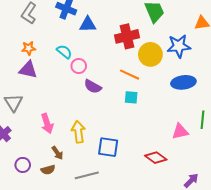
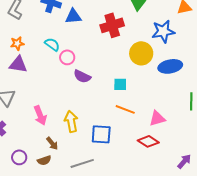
yellow circle: (150, 54) -> (141, 53), moved
orange line: (130, 75) -> (125, 109), moved
pink triangle: (180, 131) -> (157, 118), moved

